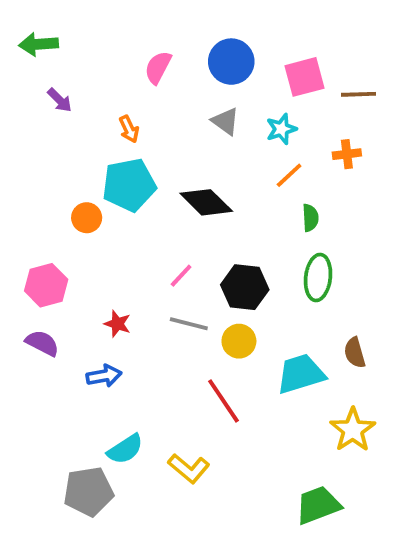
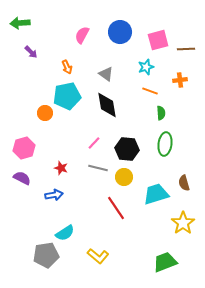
gray triangle: (225, 121) -> (106, 74), moved
orange line: (289, 175) -> (150, 91), turned 63
black diamond: (206, 202) -> (107, 105), turned 36
yellow L-shape: (189, 468) -> (98, 256), moved

